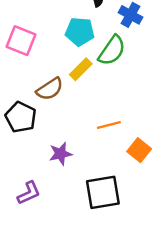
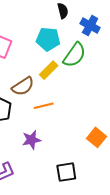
orange line: (109, 125) -> (44, 106), moved
black square: (103, 192) -> (66, 172), size x0.7

